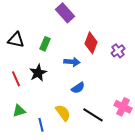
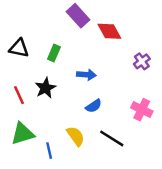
red diamond: (91, 43) -> (109, 31), moved, turned -50
pink cross: (123, 107) -> (142, 110), moved
green triangle: (19, 111) -> (23, 134), size x1.5

